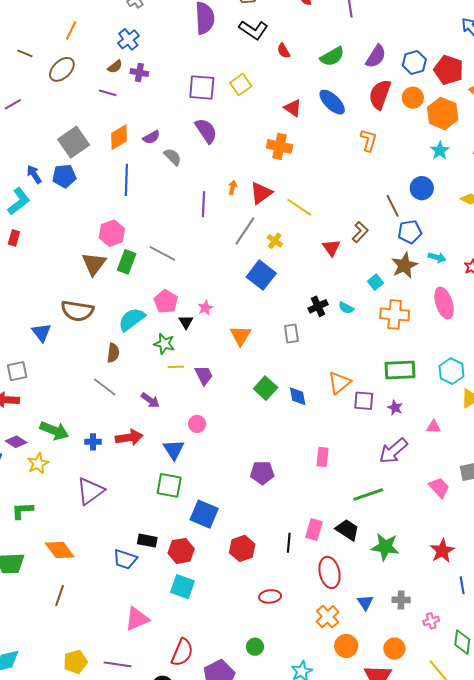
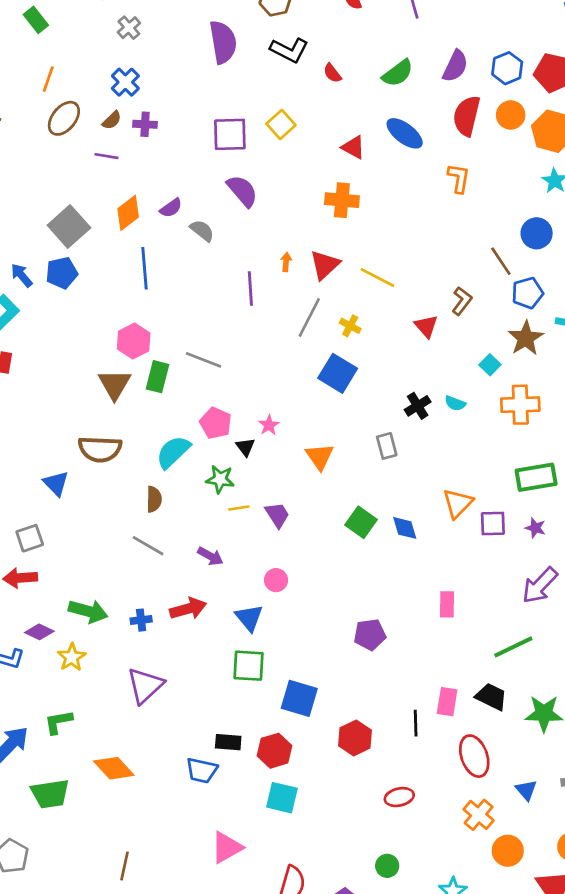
brown ellipse: (62, 69) -> (64, 118), moved
brown line: (60, 596) -> (125, 866), moved

